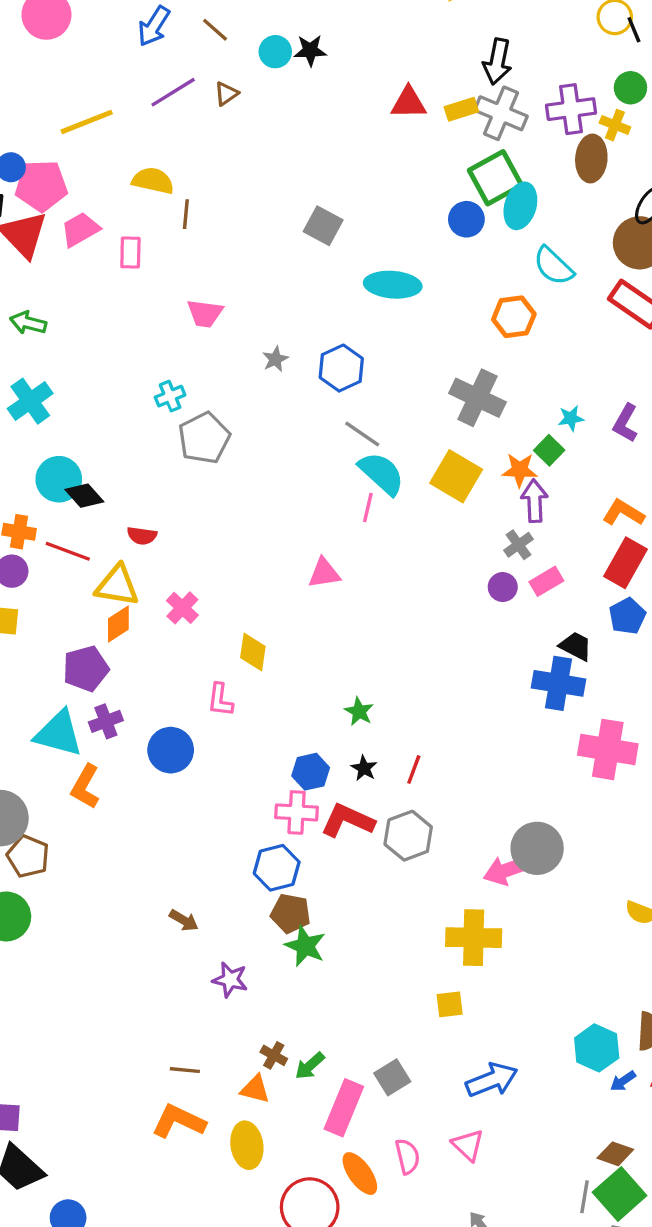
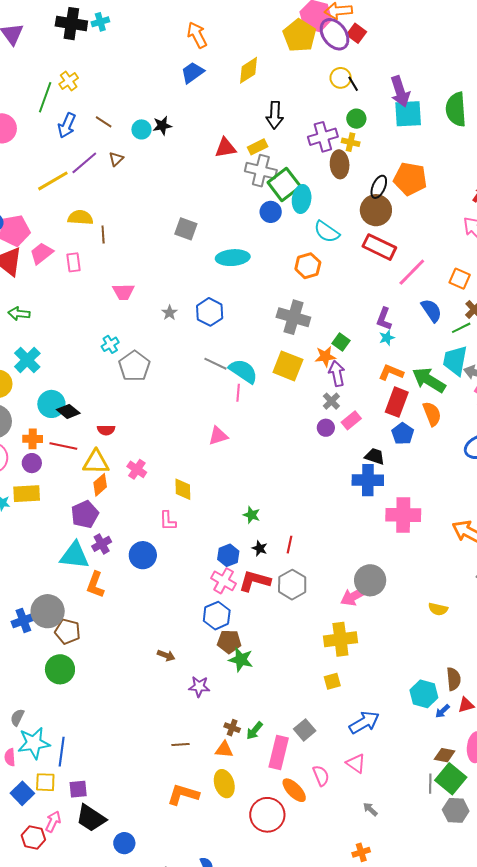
gray cross: (501, 113) -> (261, 171), moved
yellow line: (87, 122) -> (53, 181), moved
cyan star: (571, 418) -> (387, 338), moved
gray line: (362, 434) -> (215, 364), moved
pink cross: (297, 812) -> (224, 581), turned 35
orange L-shape: (179, 1121) -> (183, 794), moved

